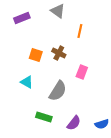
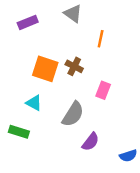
orange square: (36, 55) -> (45, 69), size x1.5
green rectangle: (44, 117) -> (19, 132), moved
purple semicircle: (74, 123) -> (91, 142), moved

